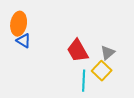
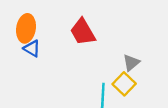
red trapezoid: (78, 51) -> (83, 32), moved

